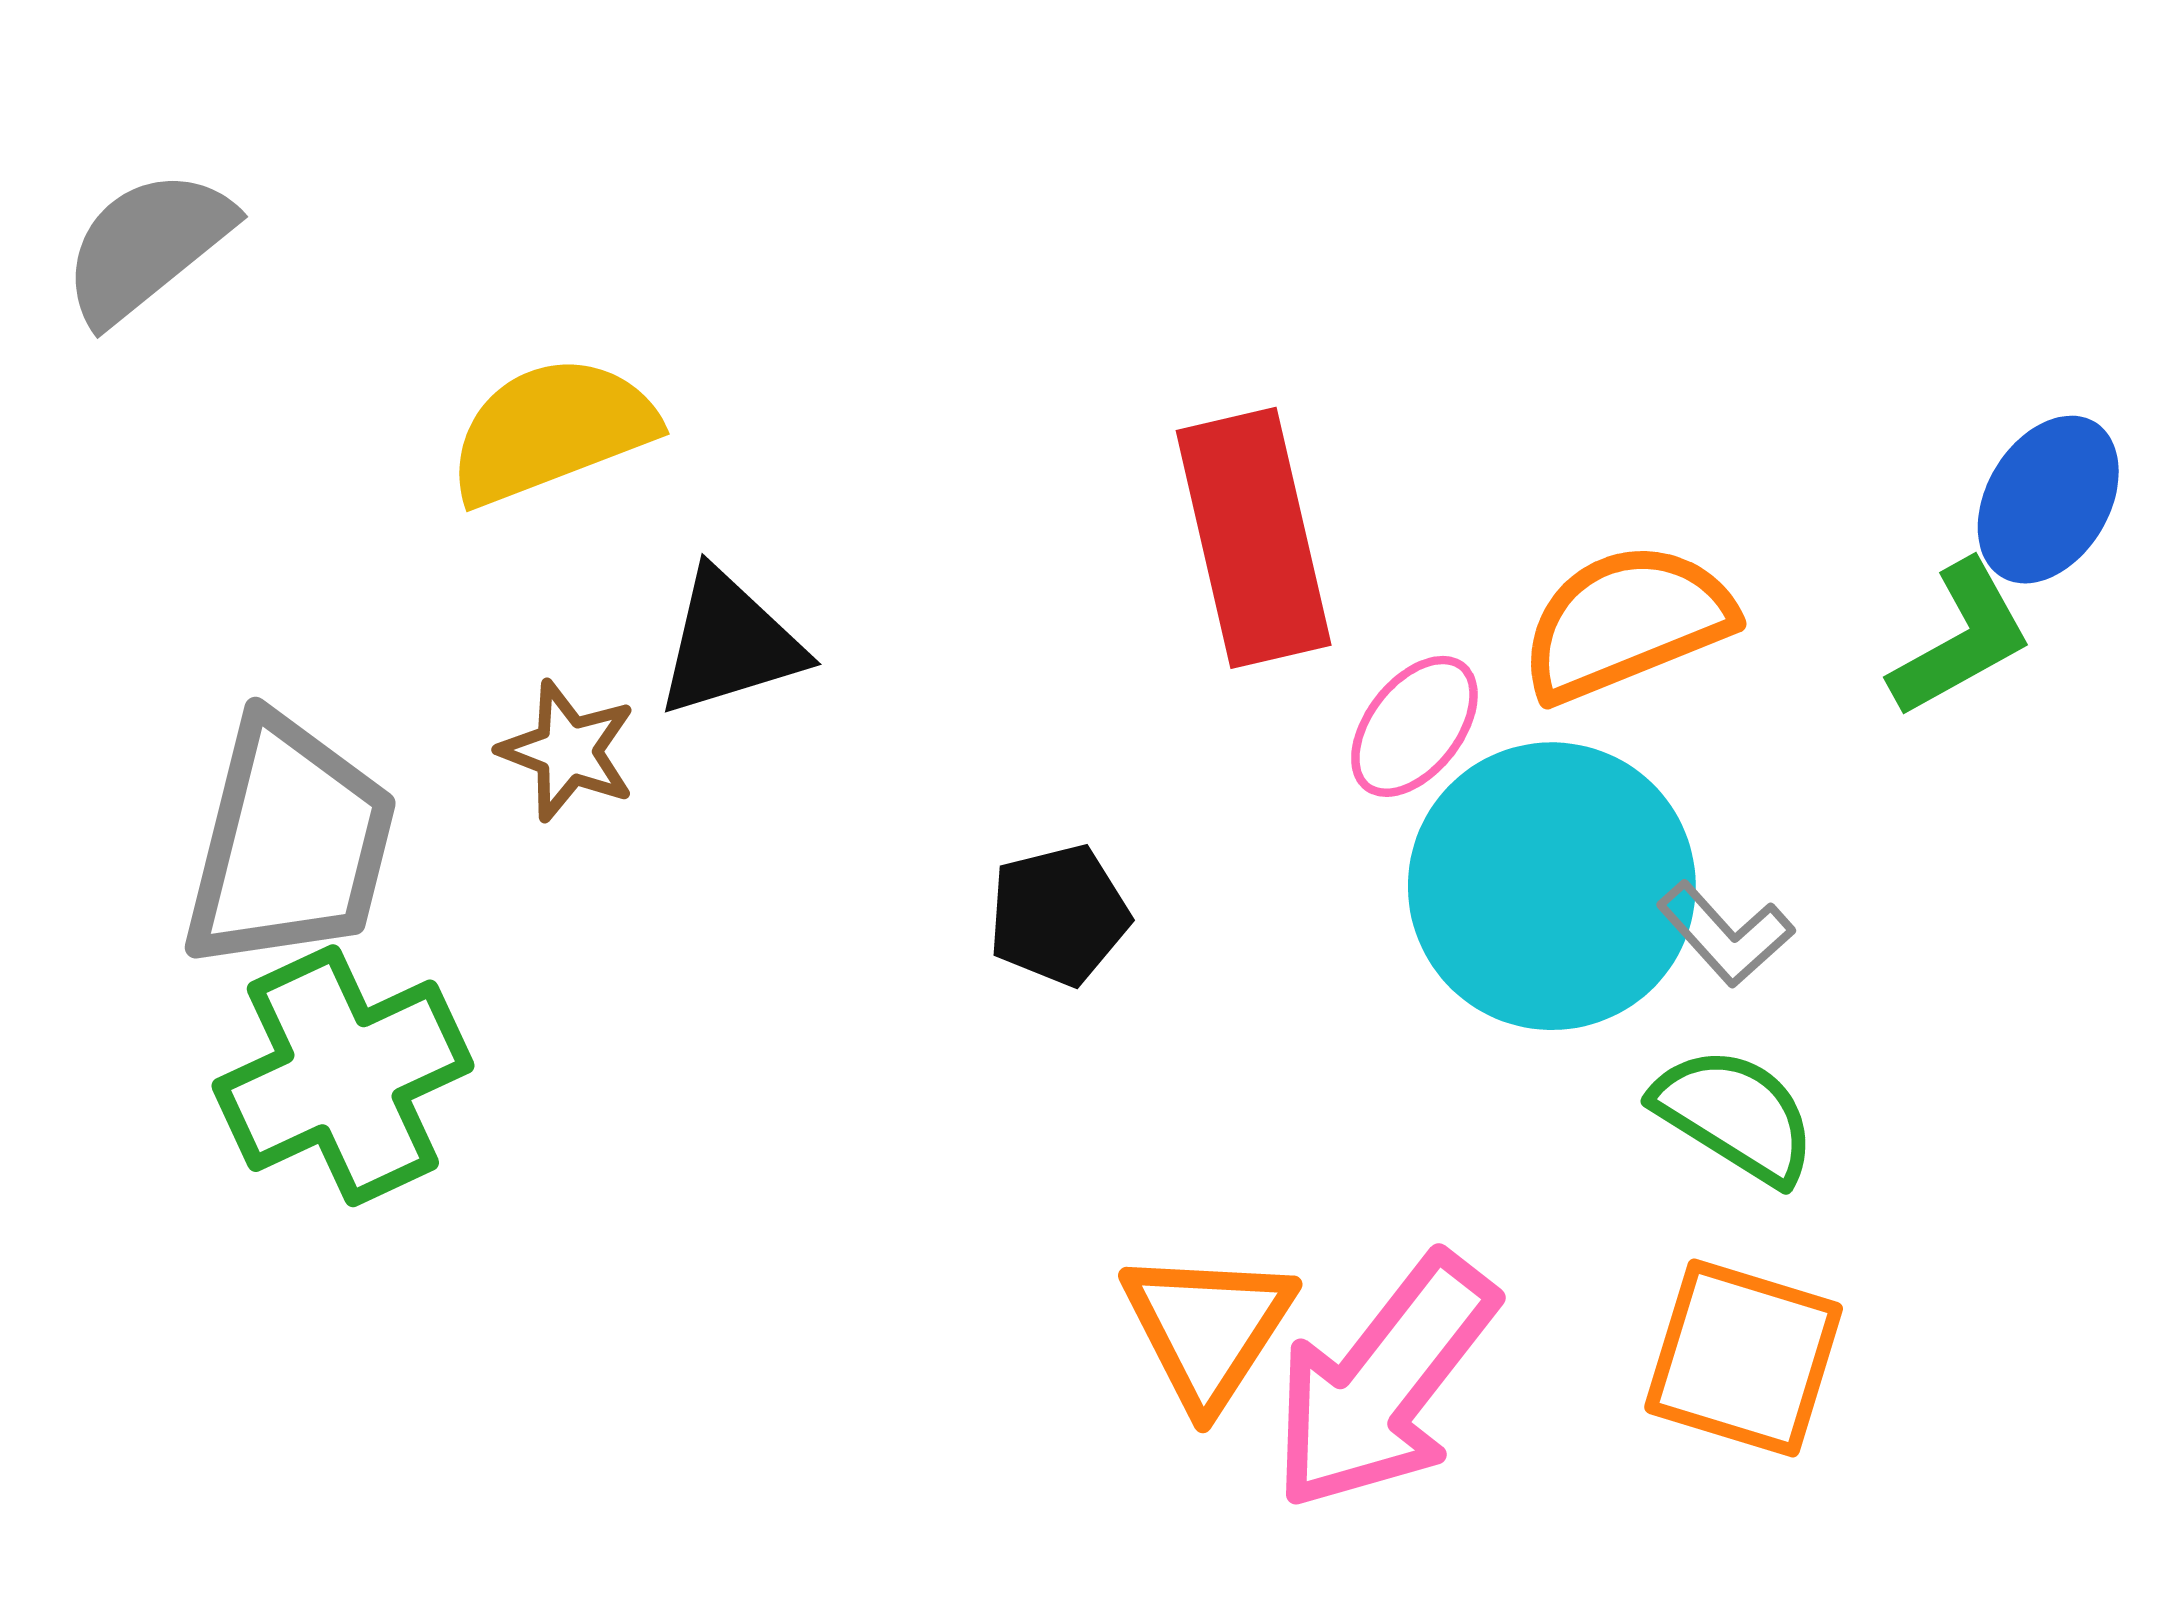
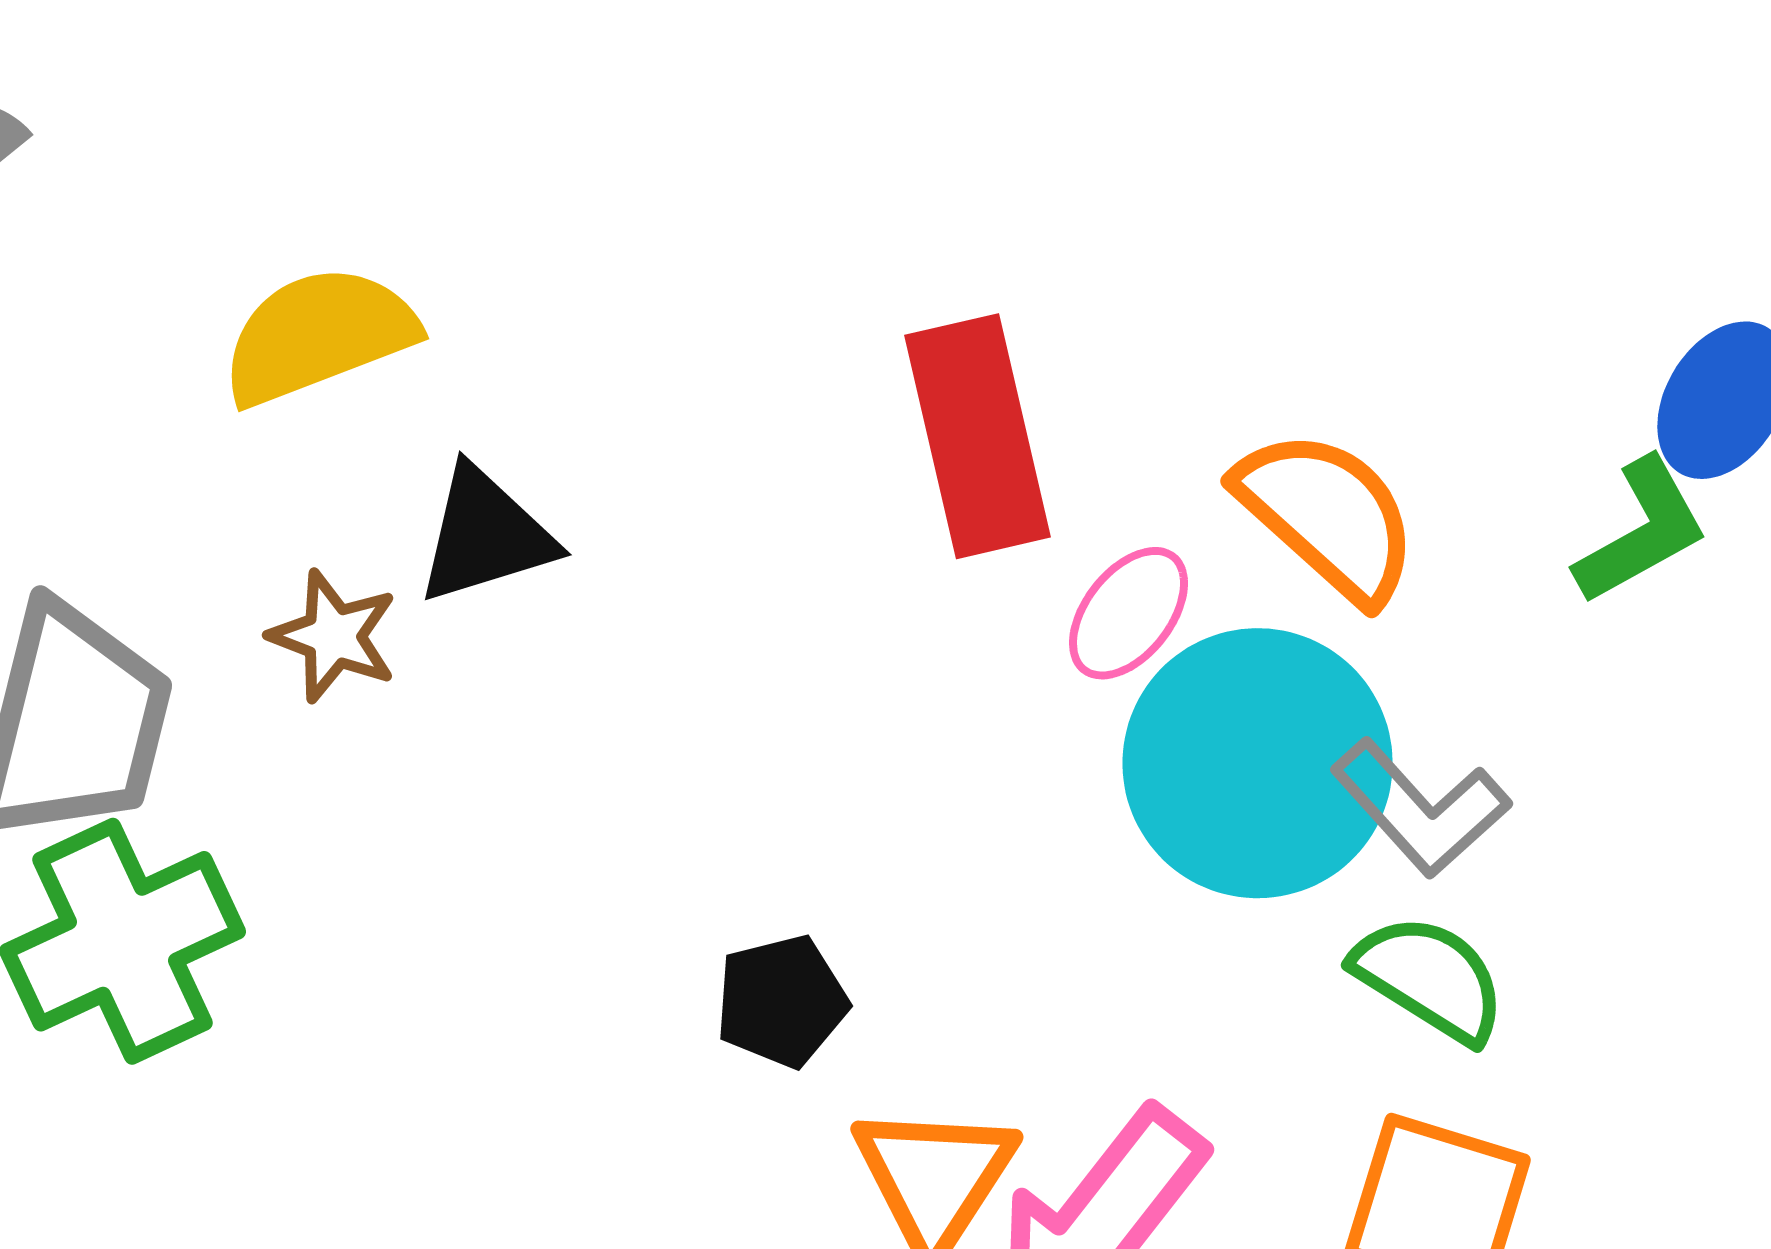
orange semicircle: (1626, 622) -> (1328, 515), turned 64
black pentagon: (1059, 915) -> (782, 1001), moved
gray L-shape: (1725, 934) -> (1421, 808), size x1.4

